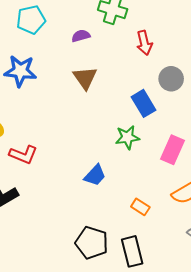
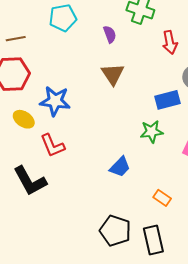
purple semicircle: (81, 36) -> (110, 34), turned 84
blue star: (20, 71) -> (55, 101), moved
blue rectangle: (143, 103) -> (168, 100), turned -75
red L-shape: (23, 155) -> (52, 146), turned 44

